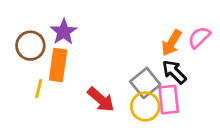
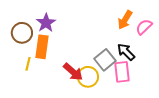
orange arrow: (171, 43) -> (125, 20), moved
yellow circle: (145, 106) -> (88, 77), moved

